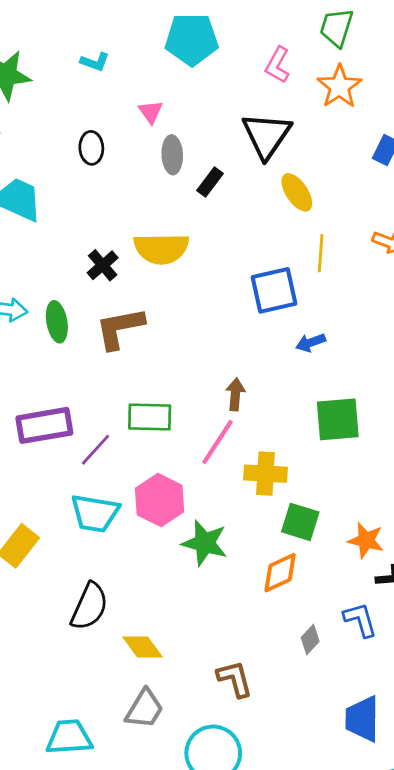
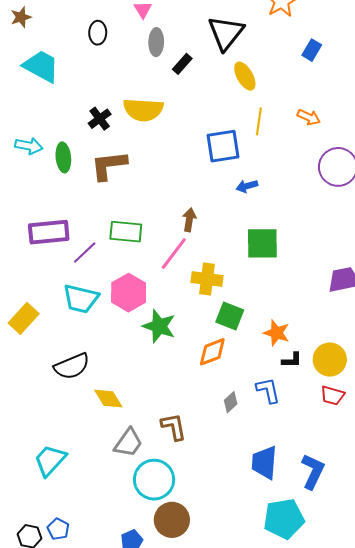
black semicircle: (89, 606) -> (72, 366), turned 39
gray trapezoid: (144, 709) -> (128, 443), moved
cyan trapezoid: (69, 737) -> (50, 460), turned -48

